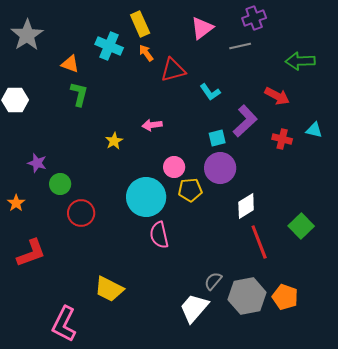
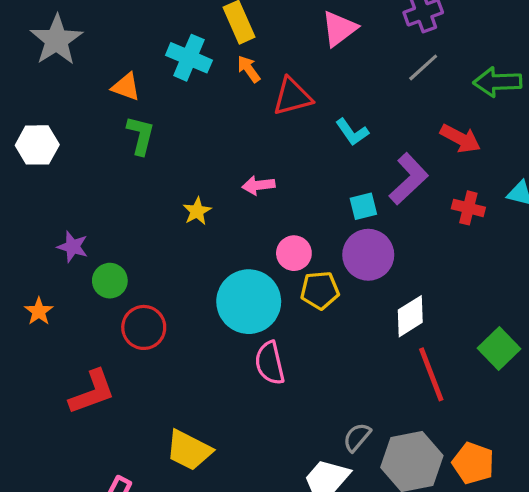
gray line: (240, 46) -> (423, 67), moved, turned -30
red L-shape: (31, 253) -> (92, 392), moved

